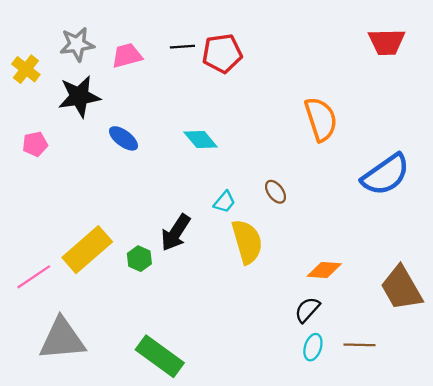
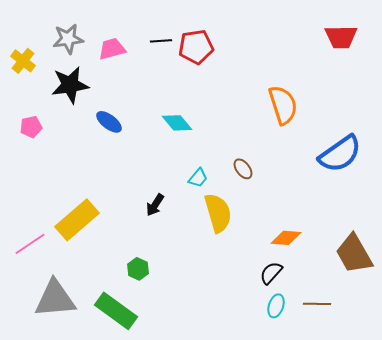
black arrow: (176, 233) -> (155, 205), size x0.7
green hexagon: (139, 259) -> (138, 269), moved
green rectangle: (160, 356) -> (116, 311), moved

